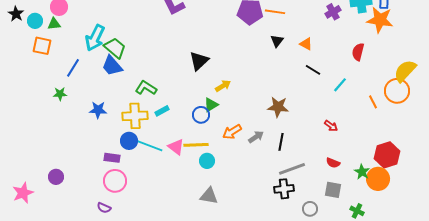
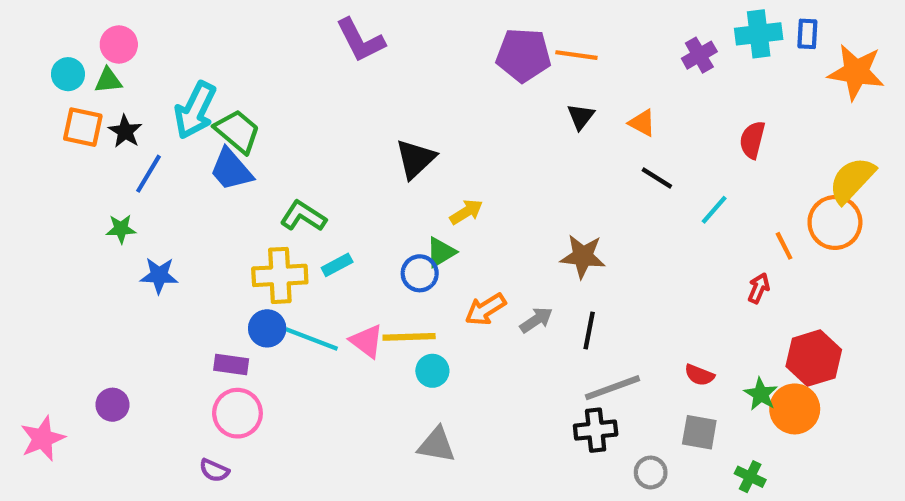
black star: (16, 14) -> (125, 131), moved
orange star: (380, 20) -> (856, 72), moved
blue star: (98, 110) -> (159, 275), moved
red arrow: (331, 126) -> (759, 288), moved, turned -104

